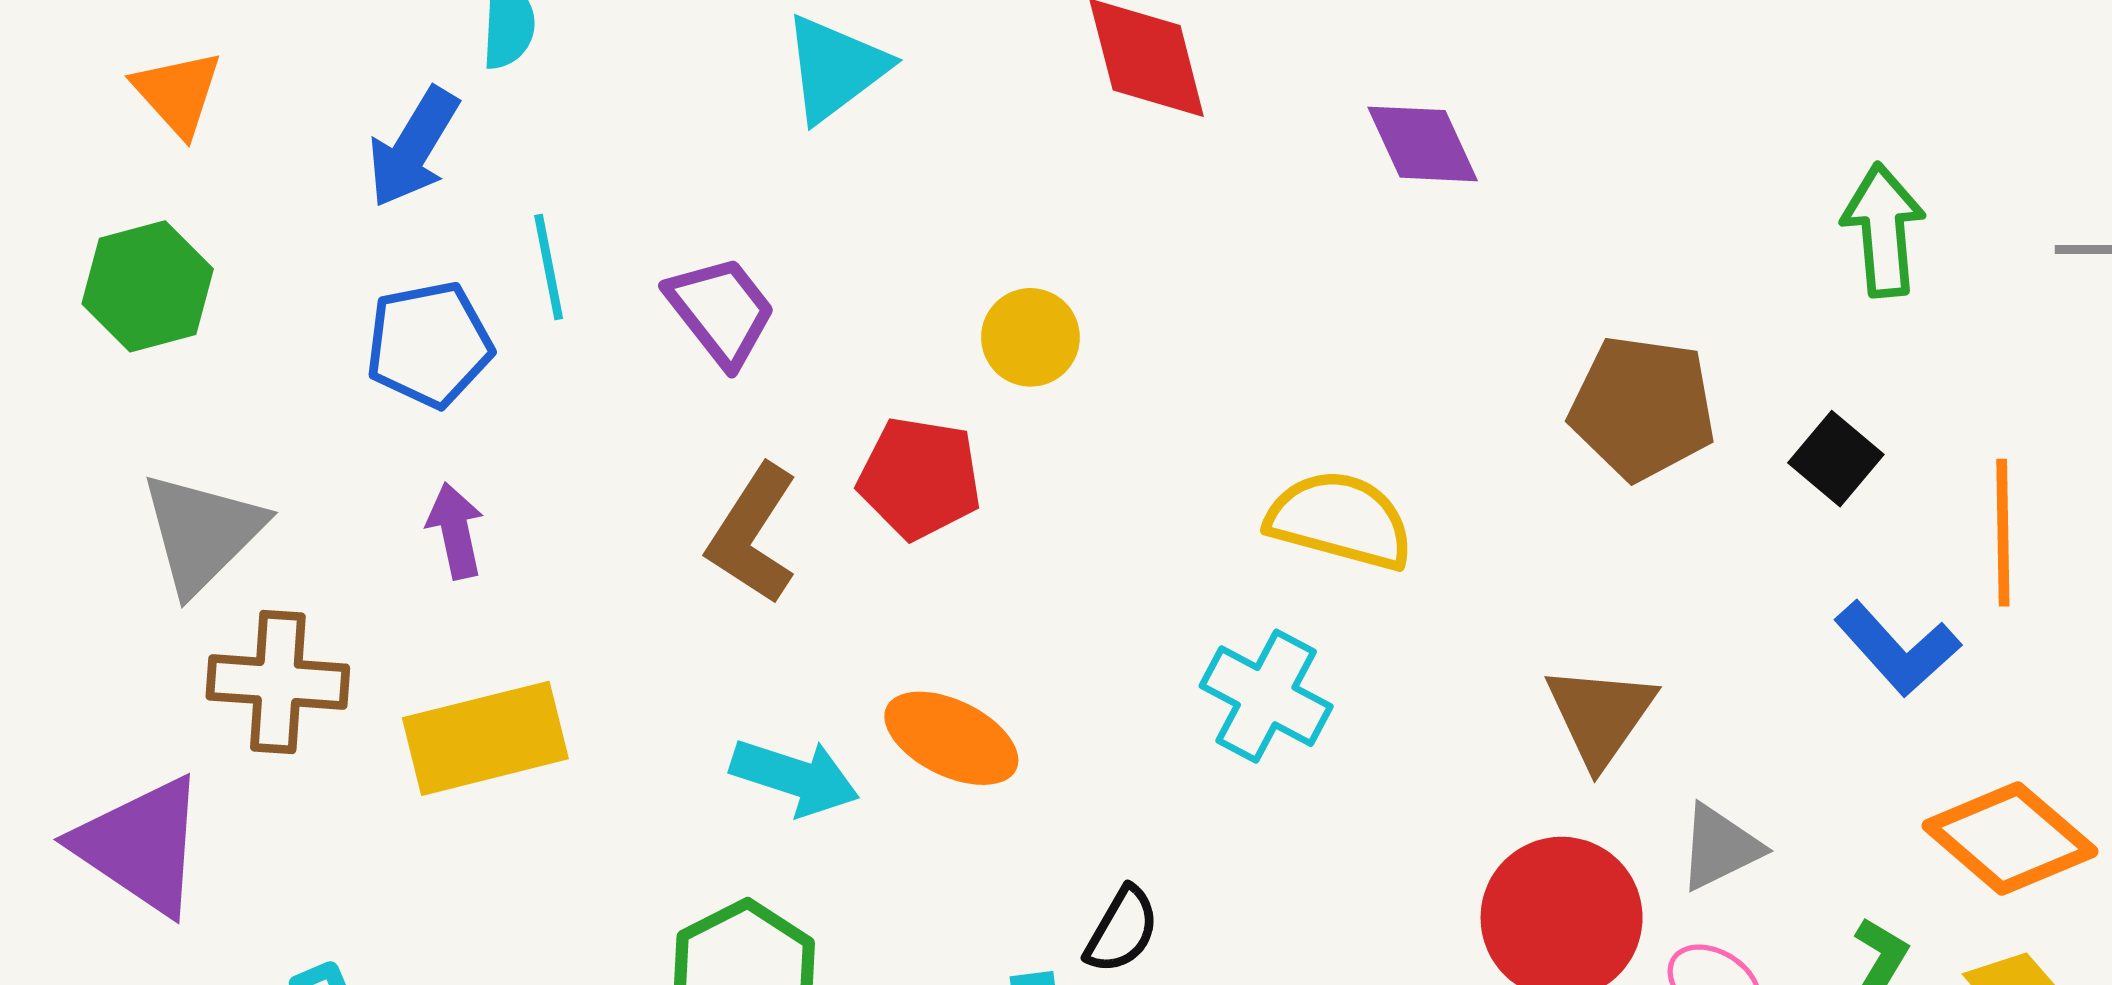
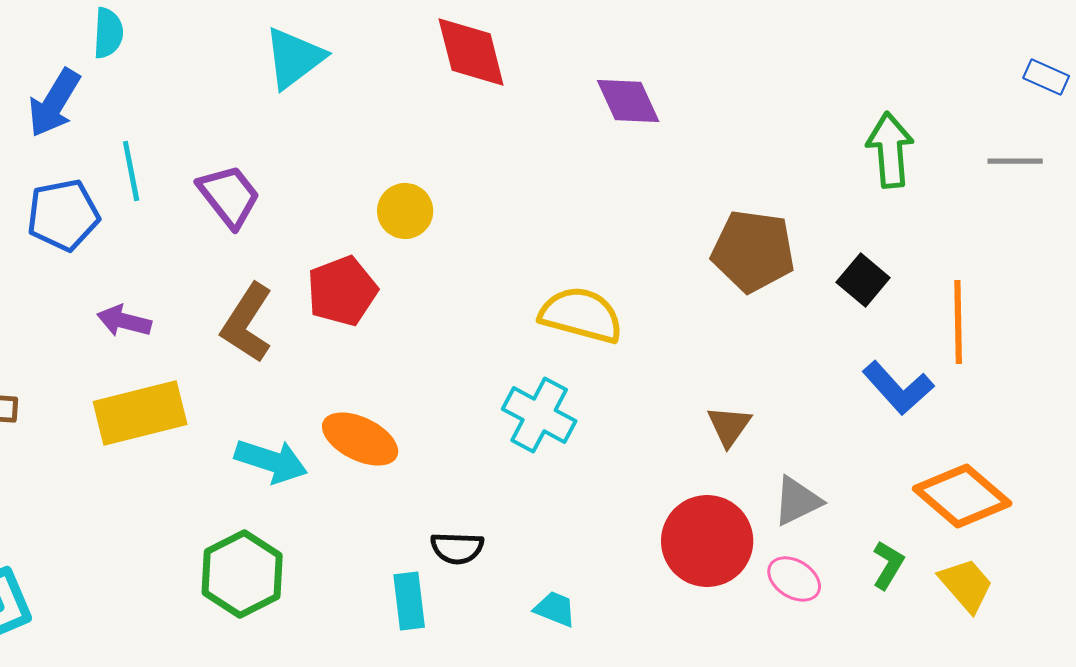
red pentagon: (920, 478) -> (342, 291), turned -30
purple arrow: (455, 531) -> (124, 321), moved, turned -64
brown triangle: (1600, 715) -> (729, 426), size x0.7
yellow rectangle: (485, 738) -> (140, 413), moved
black semicircle: (1122, 930) -> (457, 548), turned 62

